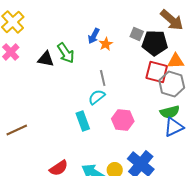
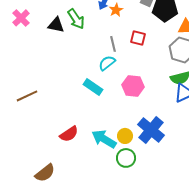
red square: (157, 72) -> (138, 38), moved, size x0.7
cyan rectangle: (83, 121) -> (93, 87), turned -36

